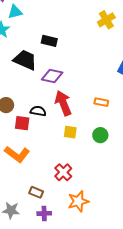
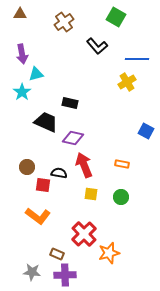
red cross: (63, 172) -> (84, 234), size x1.4
orange star: (78, 201) -> (109, 253), moved
purple cross: (44, 213) -> (65, 275), size x1.5

